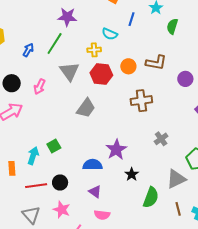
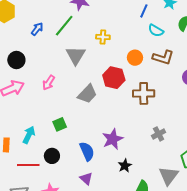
cyan semicircle: (110, 34) -> (156, 31), moved
red hexagon: (101, 74) -> (114, 78), moved
pink arrow: (40, 87) -> (49, 83), moved
green square: (54, 146) -> (60, 124), moved
blue semicircle: (92, 165) -> (87, 151), turned 60
gray triangle: (176, 179) -> (169, 176), turned -35
black circle: (60, 182) -> (52, 156), moved

